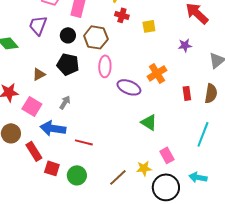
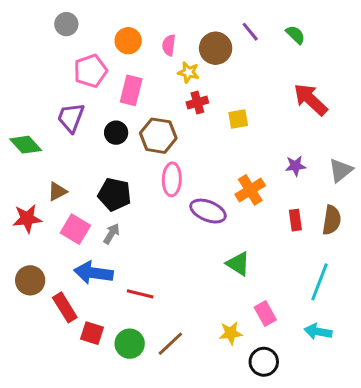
red cross: (122, 15) -> (197, 102), turned -32
purple star: (185, 45) -> (295, 166), moved
black pentagon: (68, 64) -> (115, 194), moved
brown triangle: (39, 74) -> (57, 191), moved
pink square: (32, 106) -> (75, 229), moved
brown line: (118, 177) -> (170, 344), moved
cyan arrow: (198, 177) -> (318, 332), moved
black circle: (166, 187) -> (264, 362), size x0.7

